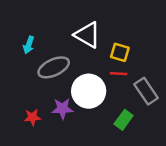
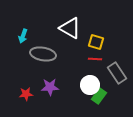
gray ellipse: (54, 67) -> (43, 54), turned 35
white circle: (89, 91) -> (90, 85), moved, size x0.7

